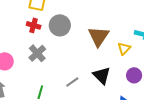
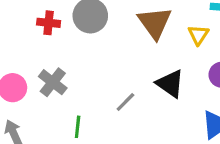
gray cross: (37, 53) -> (53, 82), moved

